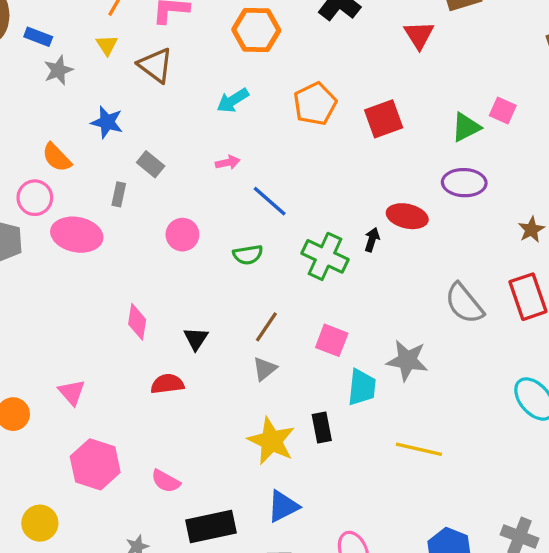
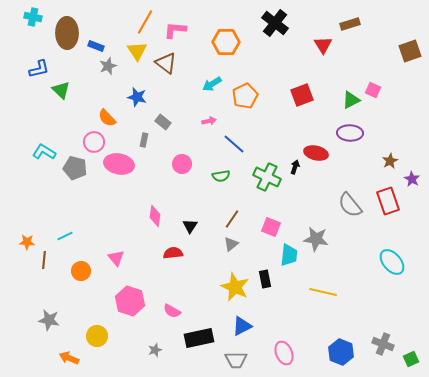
yellow triangle: (107, 45) -> (137, 51), size x1.5
orange pentagon: (315, 104) -> (245, 96), moved

